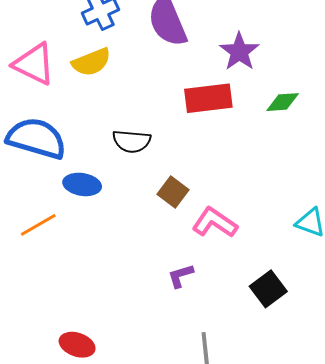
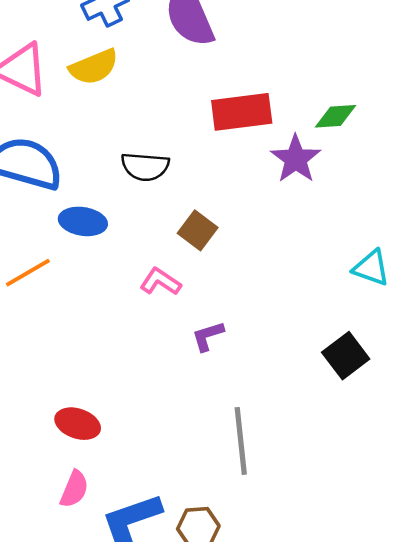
purple star: (239, 52) -> (296, 159), moved
pink L-shape: (215, 223) -> (160, 282), moved, size x0.7
black square: (268, 289) -> (346, 356), moved

